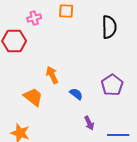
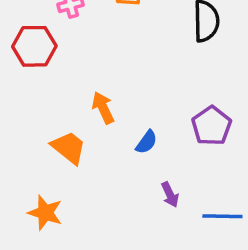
blue semicircle: (76, 94) -> (146, 142), turned 88

